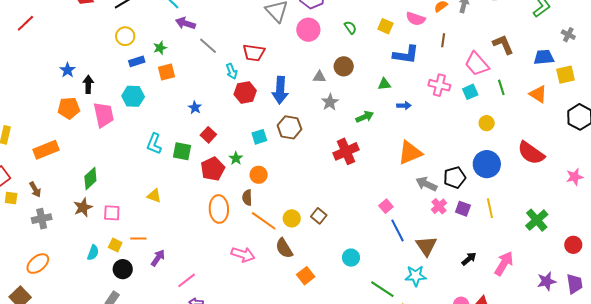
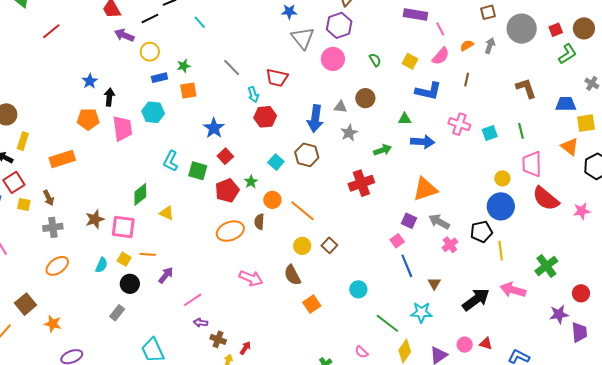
pink semicircle: (416, 19) -> (441, 56), turned -72
purple arrow: (185, 23) -> (124, 35), moved
pink trapezoid: (477, 64) -> (532, 164), moved, turned 36
blue arrow: (280, 90) -> (315, 119), moved
orange triangle: (538, 94) -> (570, 147), moved
blue arrow: (404, 106) -> (423, 142), size x1.6
blue star: (195, 108) -> (214, 128), size x1.5
yellow circle: (487, 123) -> (502, 178), moved
cyan square: (259, 137) -> (276, 162), turned -35
pink star: (575, 177) -> (582, 211), moved
black pentagon: (455, 178) -> (481, 232), moved
green diamond: (90, 179) -> (140, 194), moved
orange ellipse: (219, 209) -> (230, 231), turned 68
purple square: (463, 209) -> (409, 221), moved
pink square: (112, 213) -> (123, 227), size x1.4
orange line: (264, 221) -> (303, 211), moved
brown triangle: (426, 246) -> (434, 283), size x0.6
black arrow: (469, 259) -> (476, 299), size x1.8
pink arrow: (504, 263) -> (513, 290), moved, turned -110
orange ellipse: (38, 264) -> (57, 266), moved
purple star: (547, 281) -> (559, 314), moved

